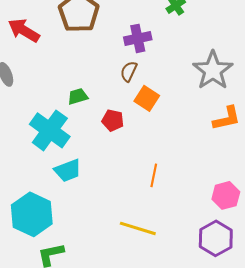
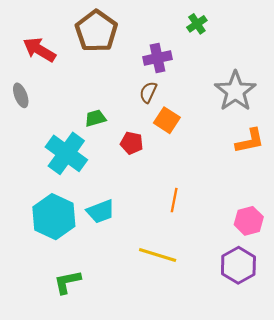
cyan trapezoid: (68, 170) -> (101, 211), moved
cyan hexagon: (32, 214) -> (54, 217), moved

